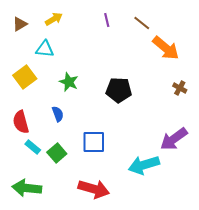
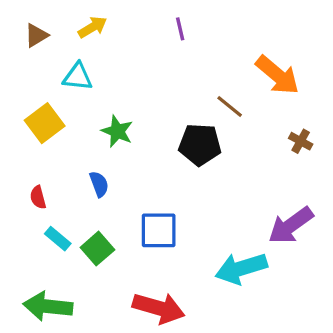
brown line: (142, 23) -> (230, 107), moved
red semicircle: (21, 122) -> (38, 197), size x0.6

